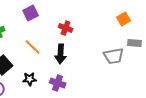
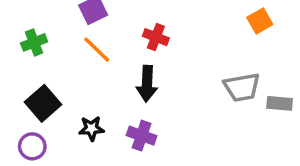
gray rectangle: (135, 43) -> (280, 103), moved
orange line: (33, 47) -> (97, 50), moved

